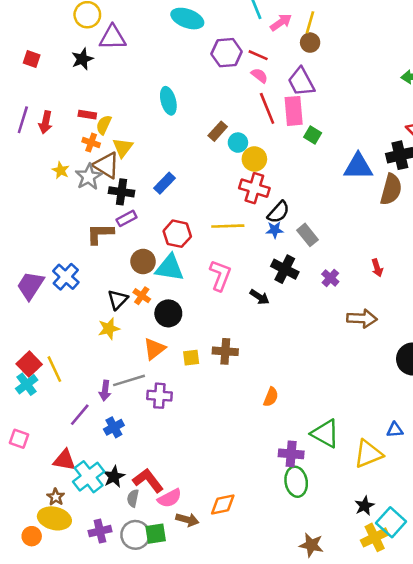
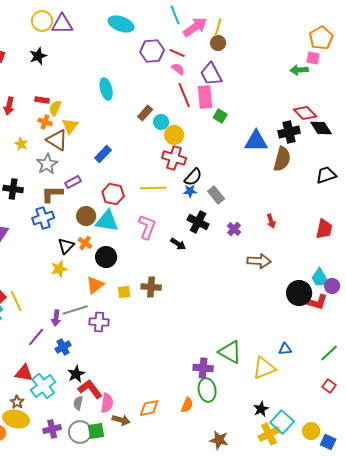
pink arrow: (281, 22) -> (195, 27), size x1.4
purple triangle: (113, 37) -> (62, 24), moved
gray star: (89, 177) -> (47, 164), moved
black cross: (122, 192) -> (13, 189), moved
blue cross: (66, 277) -> (43, 218), moved, turned 30
orange semicircle: (271, 397) -> (187, 405), moved
black star: (114, 477) -> (76, 374), moved
pink semicircle: (170, 498) -> (107, 403), turned -54

